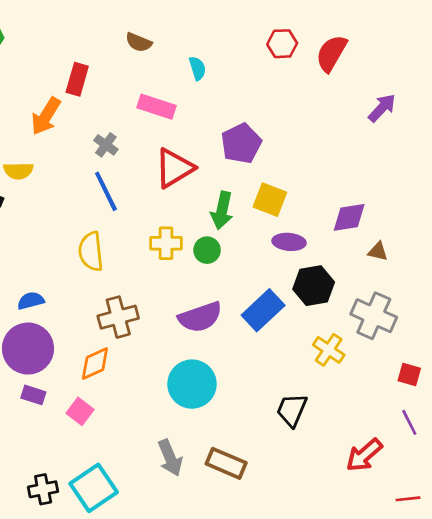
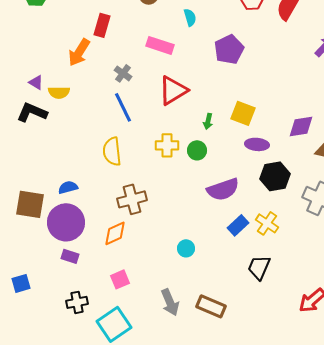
purple pentagon: (241, 144) -> (229, 49), moved
green arrow: (222, 210) -> (208, 121), size x0.6
blue rectangle: (263, 310) -> (238, 225), moved, size x0.7
purple semicircle: (200, 317) -> (223, 189), moved
yellow cross: (329, 350) -> (267, 223), moved
cyan circle: (192, 384) -> (186, 248), size x0.5
pink square: (80, 411) -> (120, 279), moved, turned 30
black cross: (43, 489) -> (77, 302), moved

